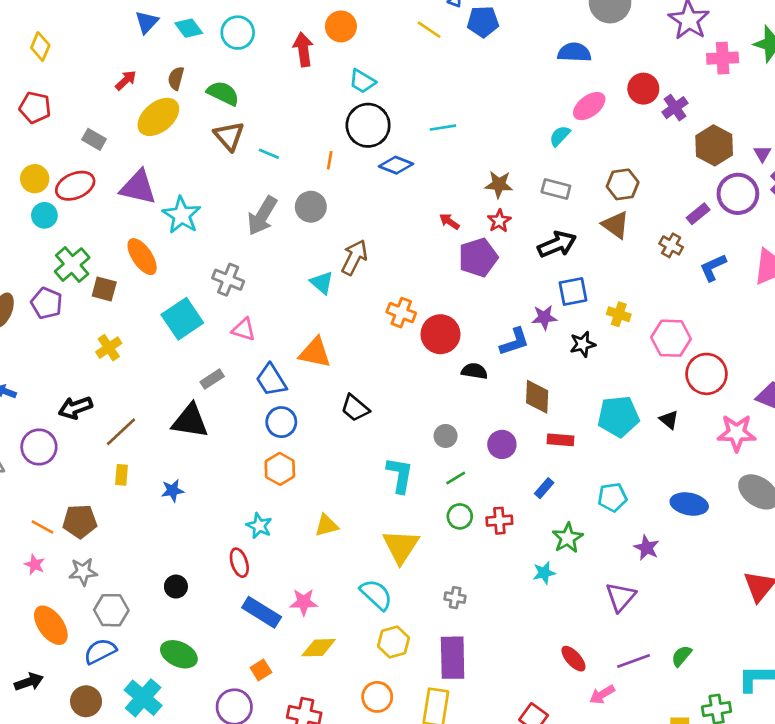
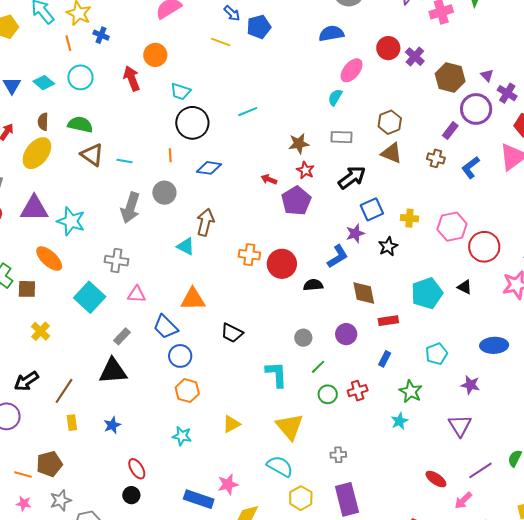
blue diamond: (396, 165) -> (209, 168), moved
red ellipse: (239, 563) -> (137, 469), moved

